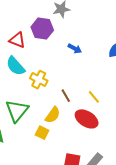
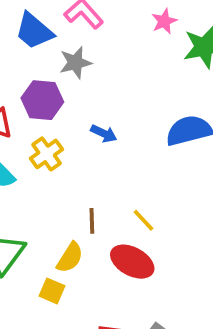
yellow cross: (39, 80) -> (47, 154), moved, turned 30
brown line: (66, 96) -> (92, 221), turned 32

